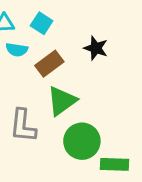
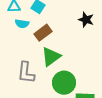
black star: (96, 48) -> (86, 20), moved

